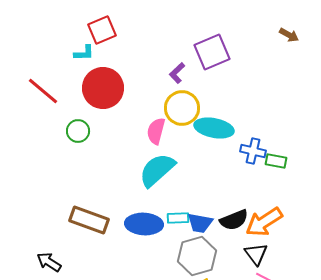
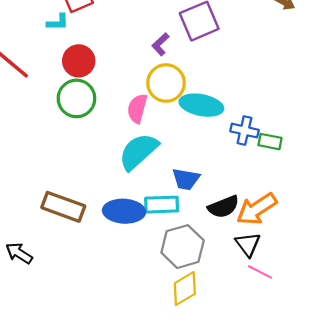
red circle: (103, 88) -> (79, 61), size x0.7
green circle: (78, 131) -> (76, 98), moved, size x1.5
cyan rectangle: (178, 218) -> (162, 205), size x1.4
blue trapezoid: (200, 223) -> (186, 179), moved

